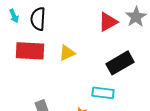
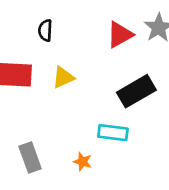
black semicircle: (38, 19) -> (45, 30), moved, size x0.7

